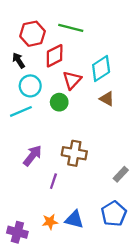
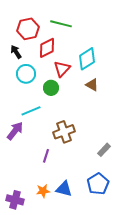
cyan line: (21, 111) -> (31, 111), moved
brown cross: (74, 153) -> (64, 132), turned -30
purple arrow: (33, 156) -> (15, 131), moved

